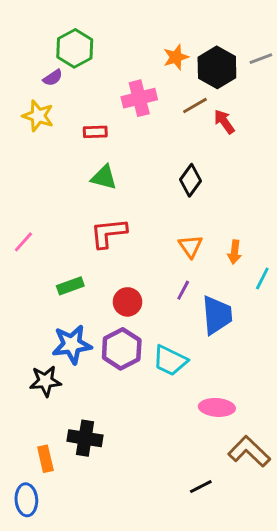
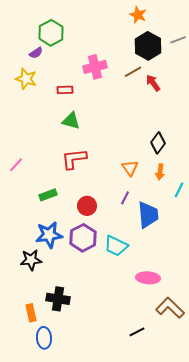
orange star: (176, 57) -> (138, 15), moved, turned -30
black diamond: (191, 180) -> (158, 143), moved
blue ellipse: (26, 500) -> (44, 338), moved

